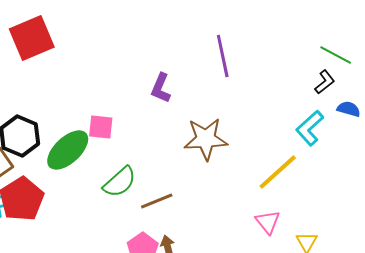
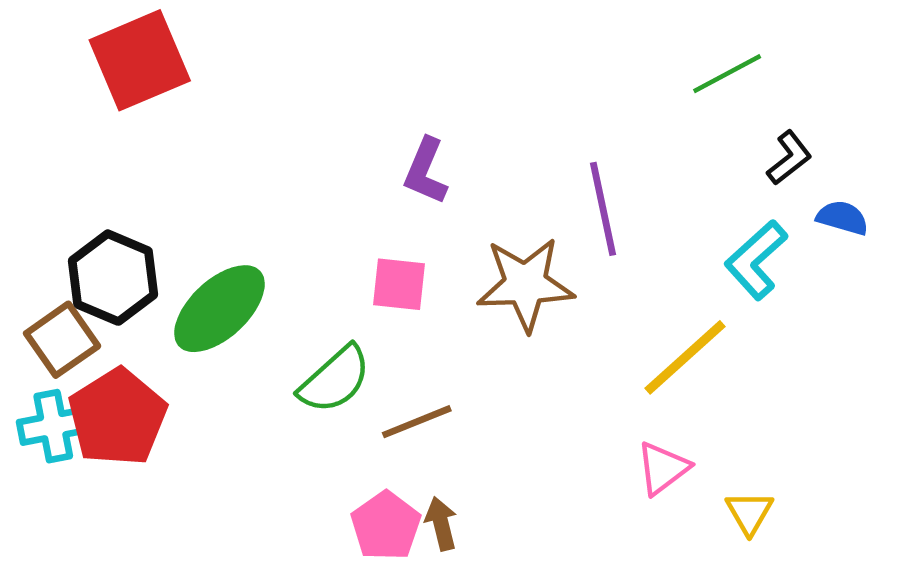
green line: (336, 55) -> (727, 74), moved, turned -56
purple line: (223, 56) -> (603, 209), moved
pink square: (101, 127) -> (399, 284), moved
pink triangle: (268, 222) -> (663, 468), turned 32

